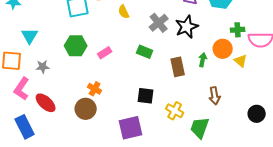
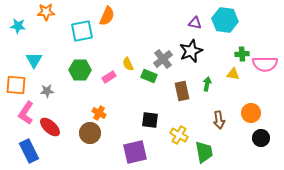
yellow semicircle: (124, 12) -> (128, 64), moved
gray cross: (159, 23) -> (163, 59), moved
orange circle: (223, 49) -> (251, 113), moved
yellow triangle: (241, 61) -> (233, 74), moved, turned -32
green trapezoid: (200, 128) -> (204, 152), turned 150

